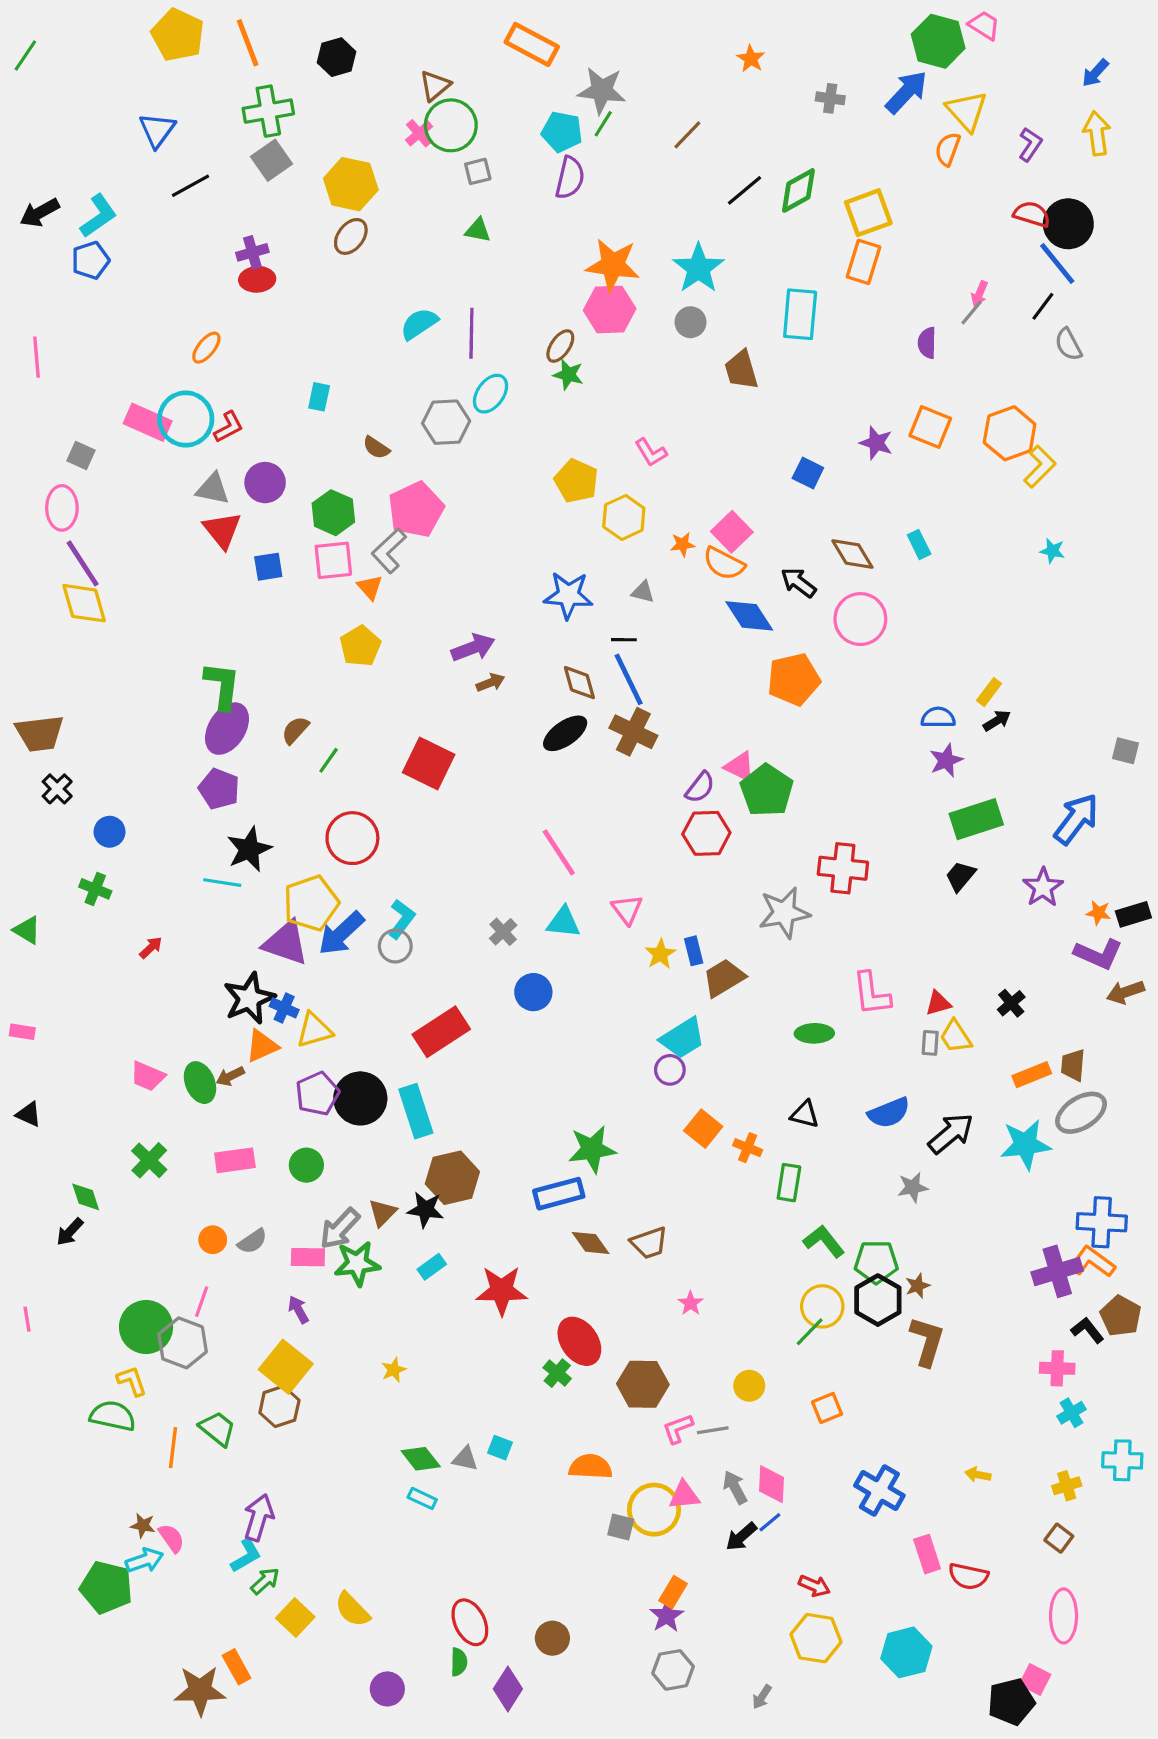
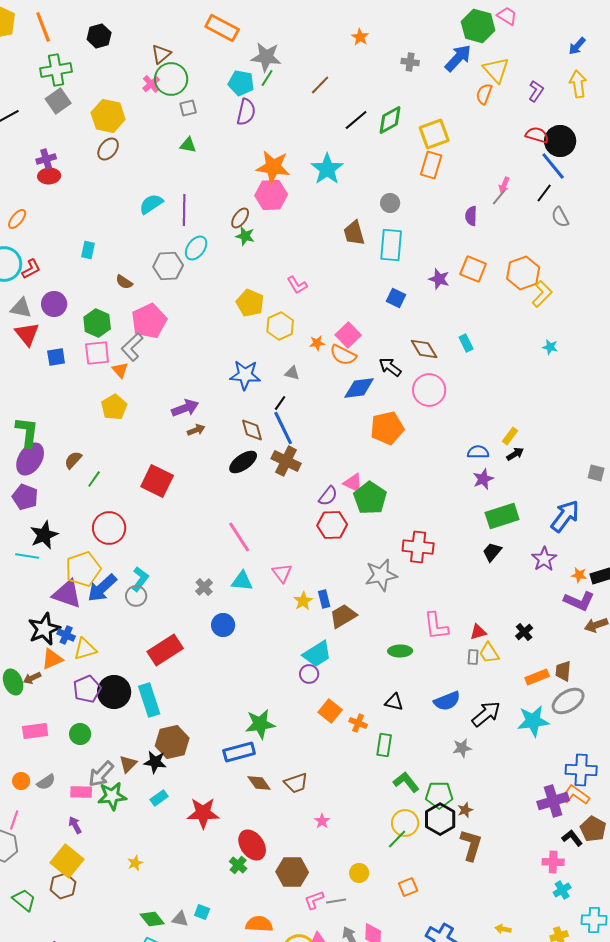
cyan rectangle: (800, 314) -> (391, 245), moved
gray circle: (691, 322) -> (390, 203), moved
blue diamond: (749, 616) -> (359, 388), turned -64
black line: (624, 640) -> (280, 403), turned -56

